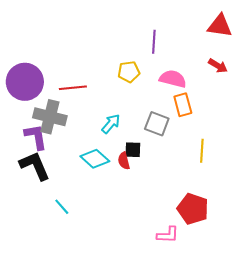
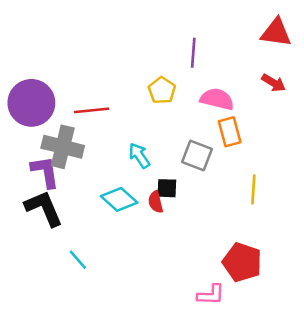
yellow pentagon: (129, 72) -> (162, 90), turned -30
cyan arrow: (111, 124) -> (139, 156), turned -75

